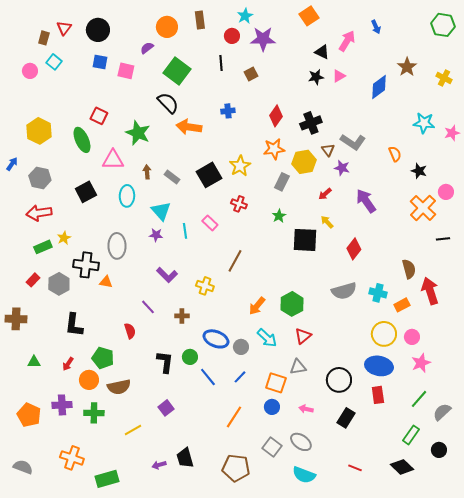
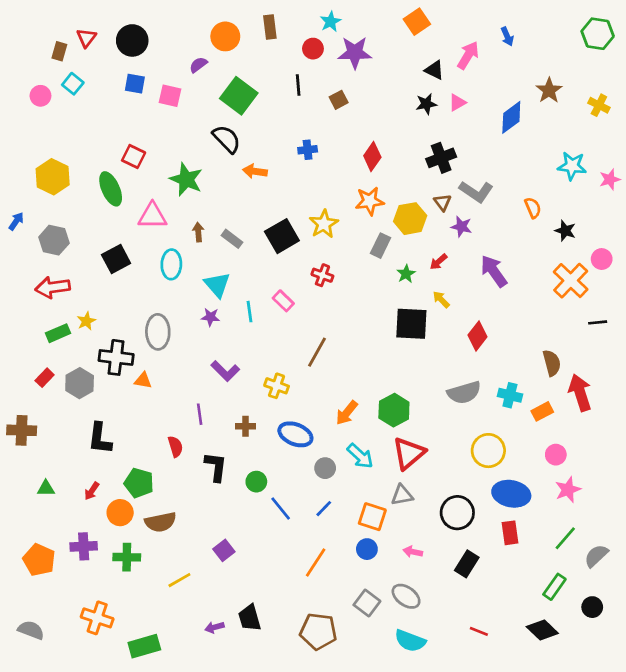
black cross: (311, 123) -> (441, 158), moved
orange arrow: (189, 127) -> (255, 171), size x0.7
green star: (279, 216) -> (406, 274), moved
purple line: (148, 307) -> (200, 414), turned 35
yellow circle: (384, 334) -> (488, 451), moved
red triangle: (303, 336) -> (409, 453), size x1.5
blue ellipse: (216, 339) -> (295, 434), moved
black L-shape: (165, 362) -> (216, 467), moved

